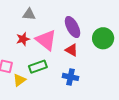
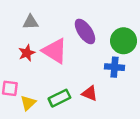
red triangle: (72, 50) -> (90, 93), moved
green rectangle: (38, 67) -> (59, 98), moved
blue cross: (70, 77) -> (115, 67), moved

